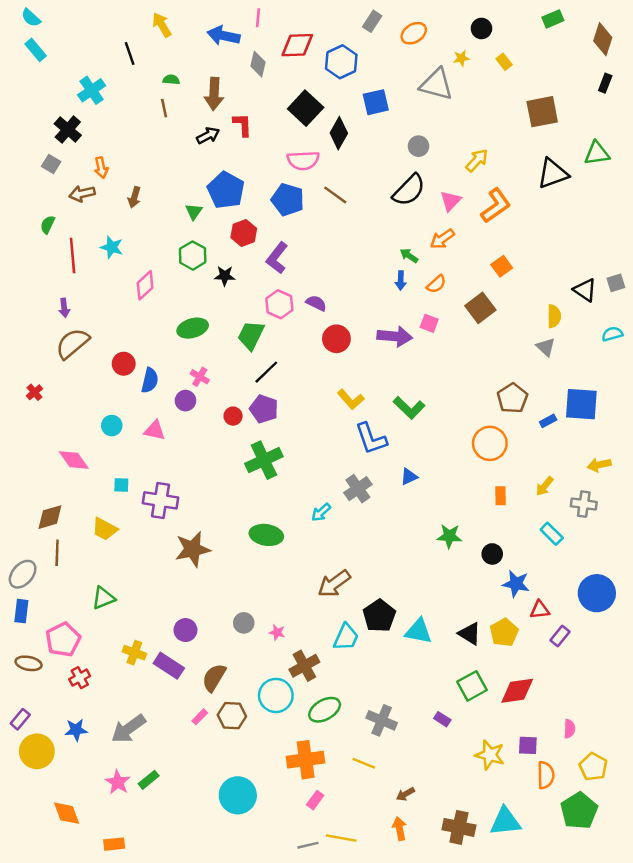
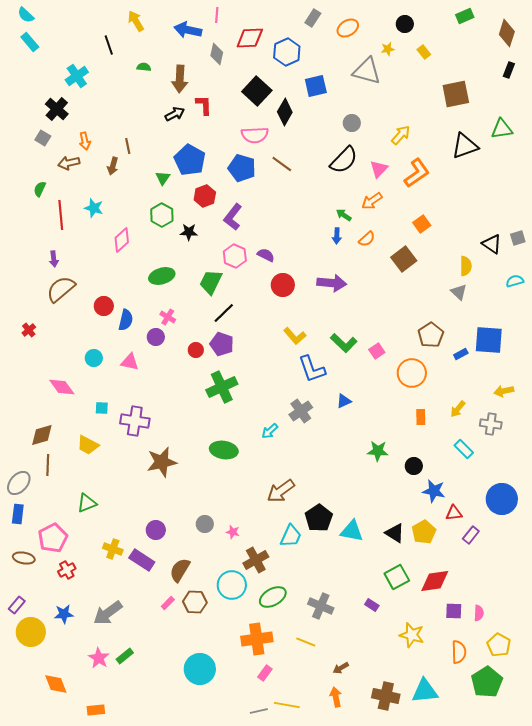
brown line: (164, 108) -> (128, 146), moved
pink square: (429, 323) -> (377, 351), moved, turned 35
purple square: (528, 745) -> (454, 611), moved

